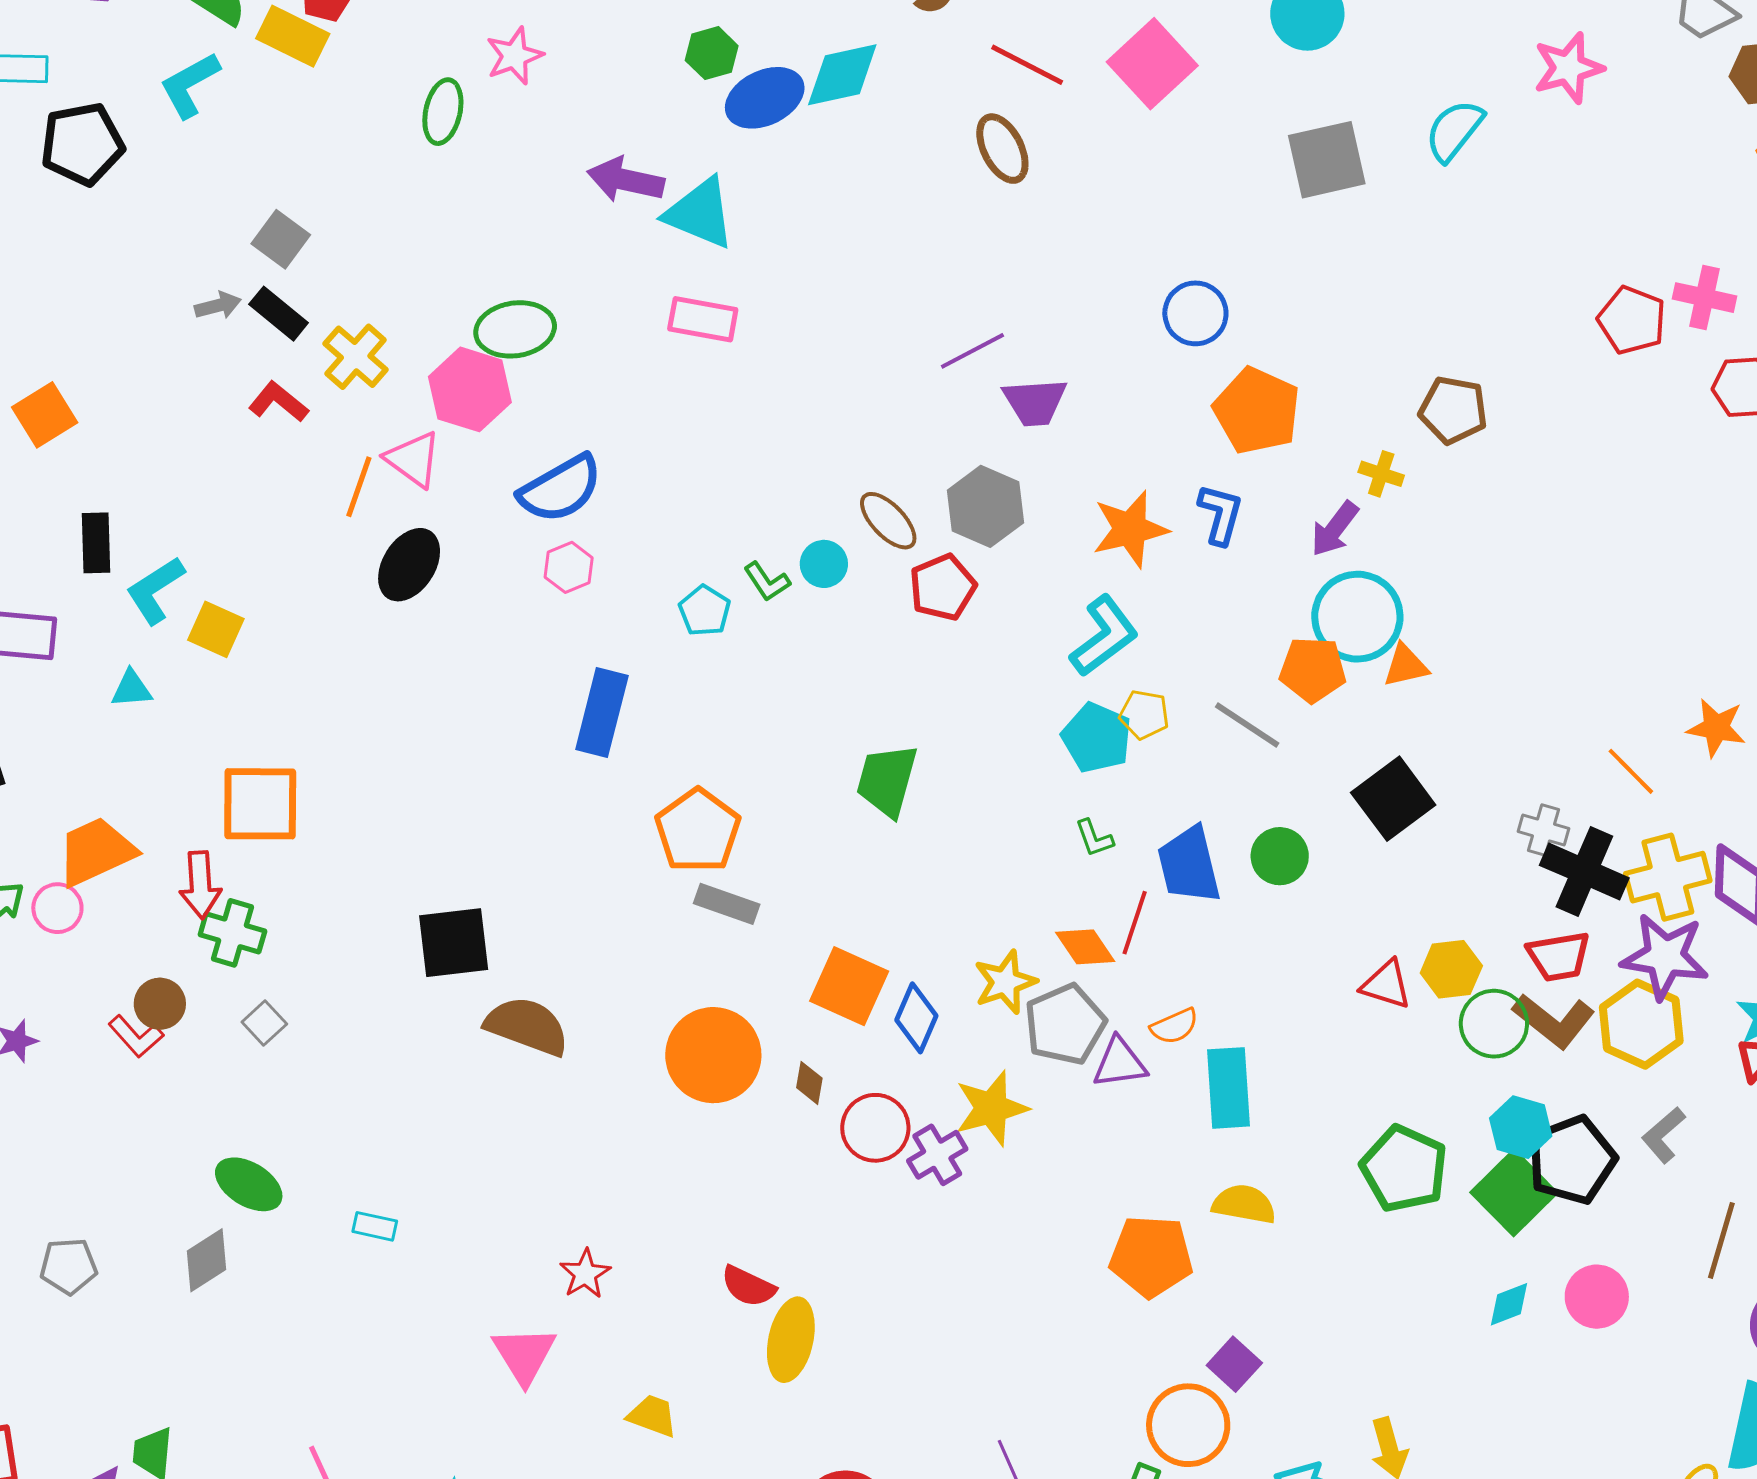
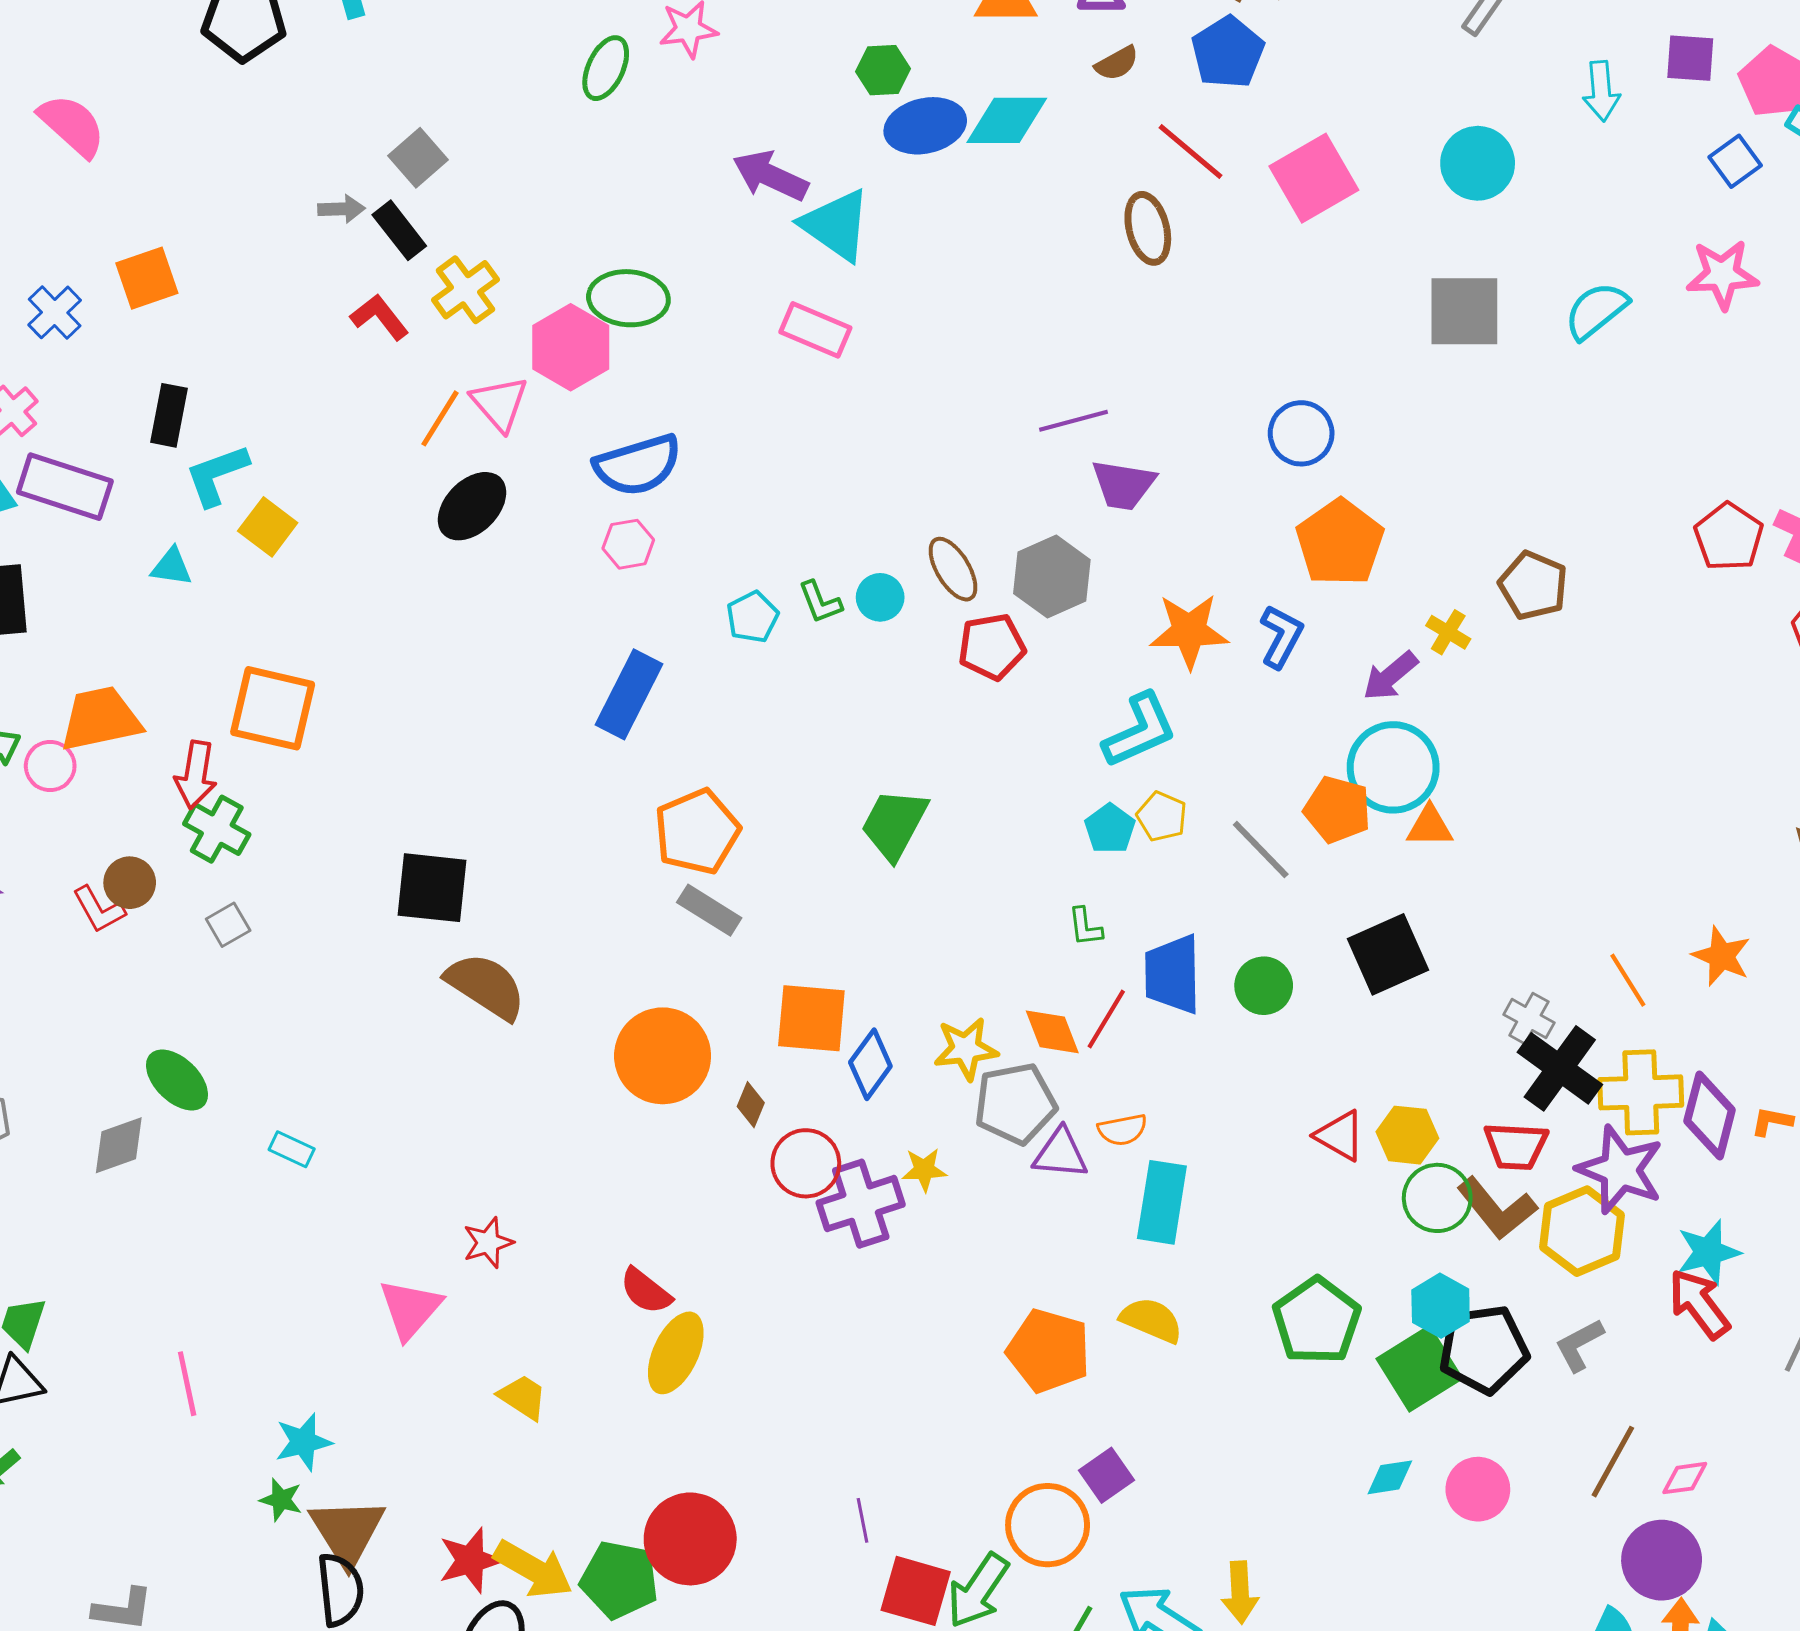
cyan pentagon: (1097, 738) -> (1110, 829), size x0.7
orange square: (849, 986) -> (811, 1018), turned -32
yellow star: (991, 1108) -> (924, 1170), size x0.6
purple cross: (937, 1155) -> (861, 1204), size x1.4

